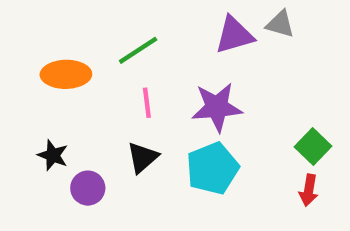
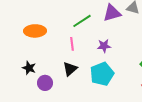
green line: (138, 50) -> (82, 21), moved
purple star: (217, 107) -> (104, 46), size x0.6

